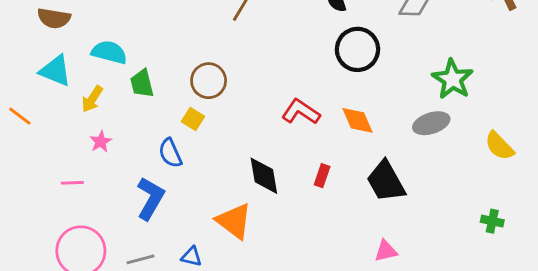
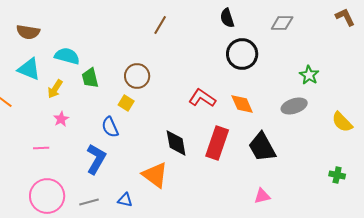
green star: (453, 79) -> (309, 75), size x0.7
red rectangle: (322, 176) -> (217, 143), size x2.0

